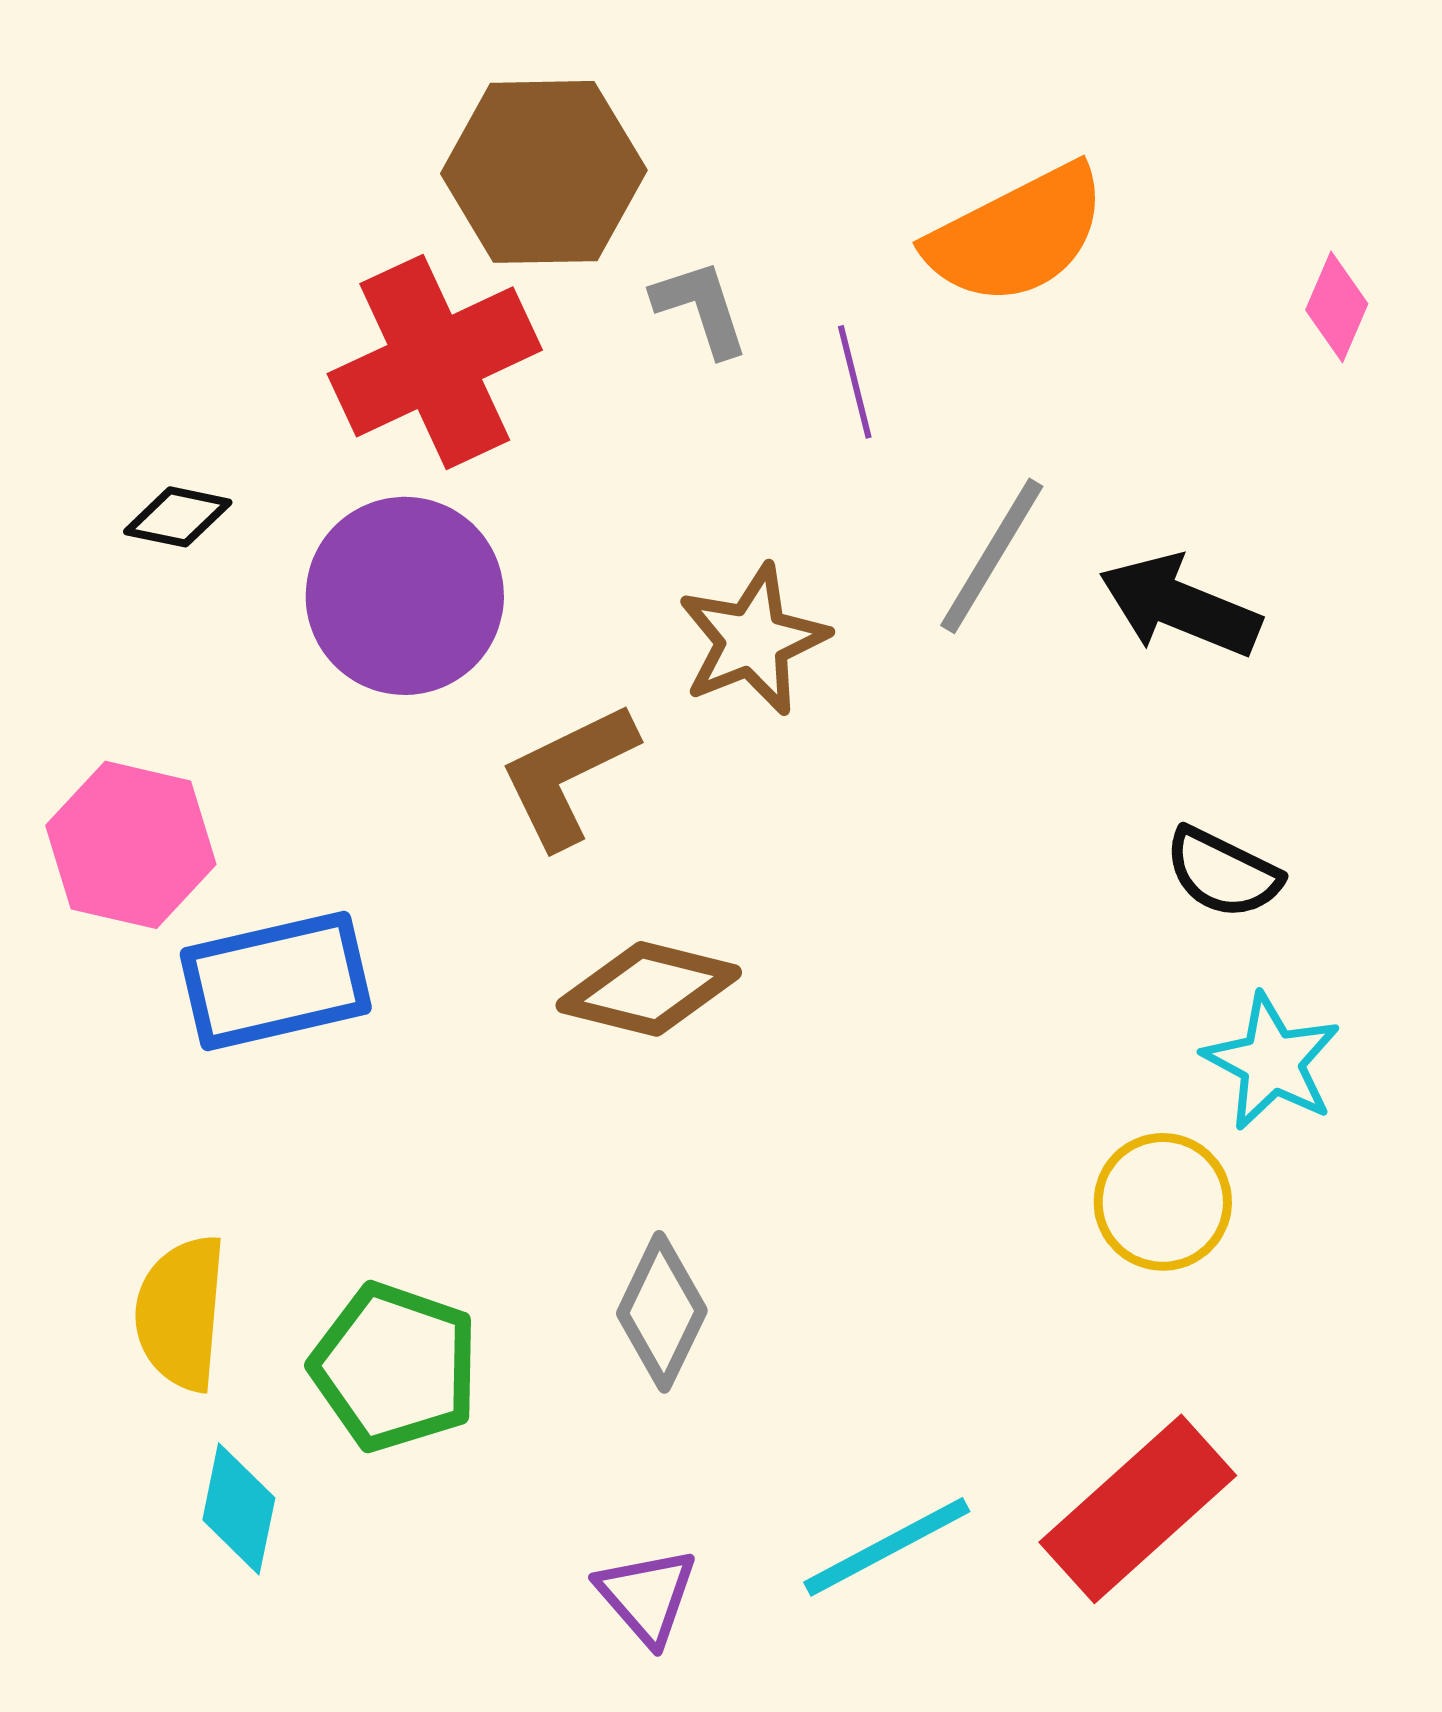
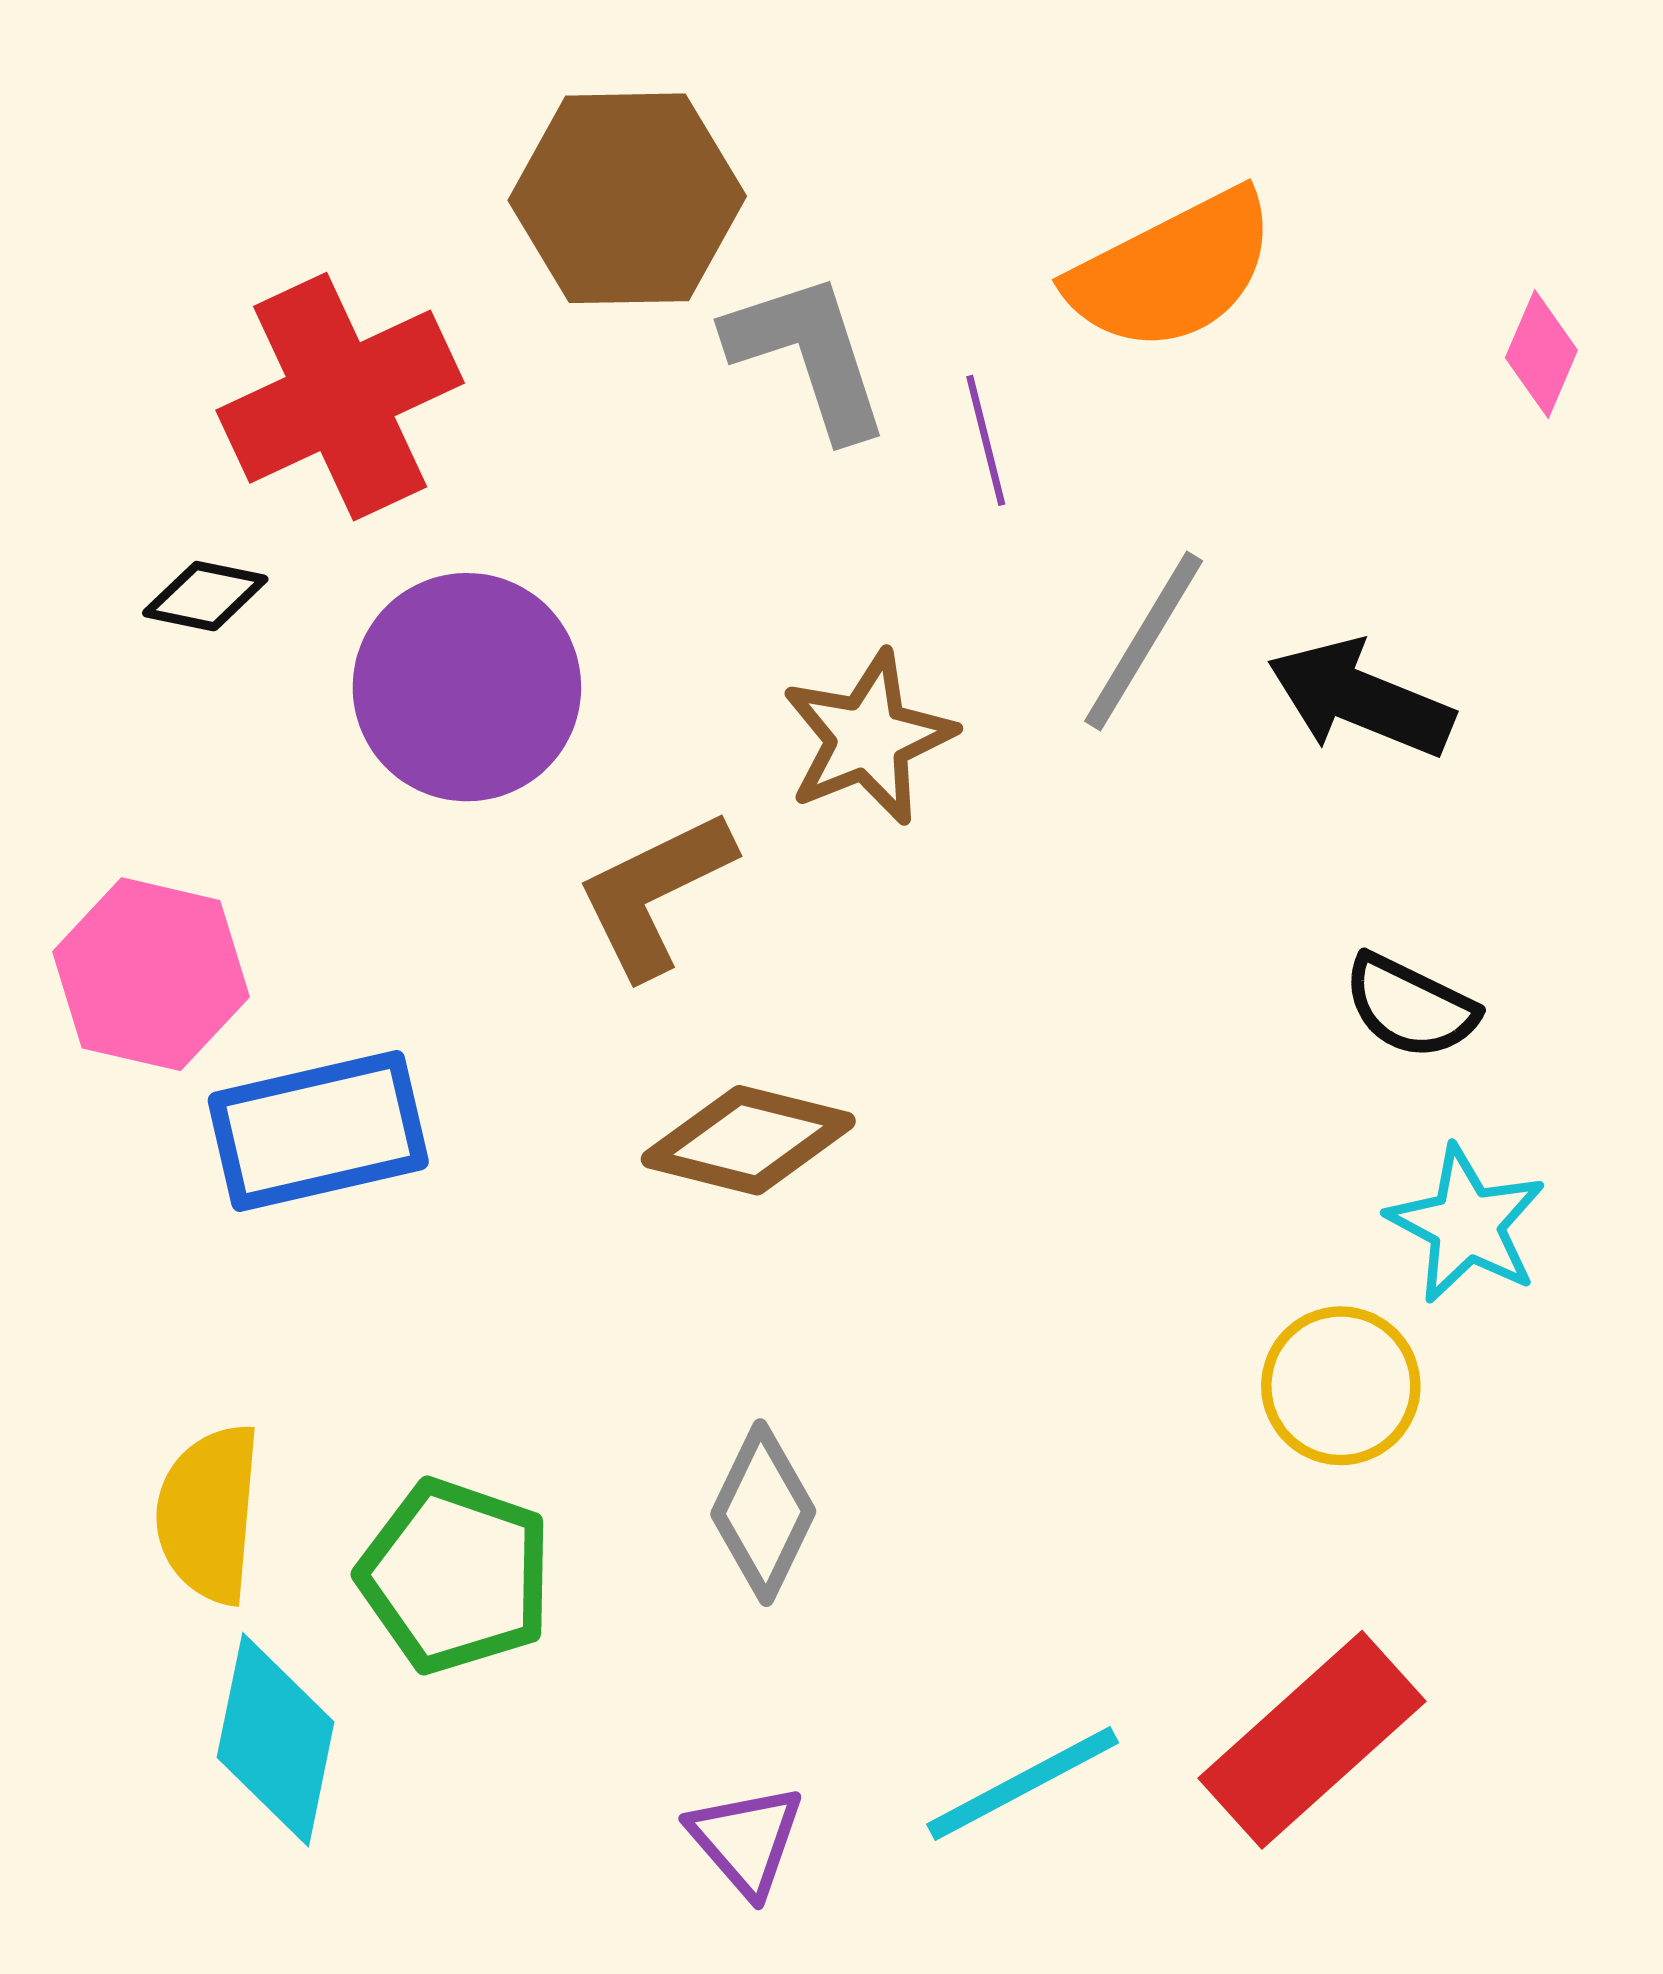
gray L-shape: (701, 308) -> (808, 355), size x1.5
red cross: (435, 362) -> (340, 397), moved
cyan diamond: (239, 1509) -> (276, 1740), size x1.4

